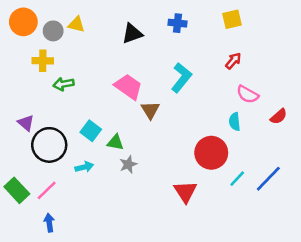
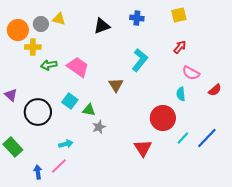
orange circle: (23, 22) -> (18, 30), moved
pink trapezoid: (128, 87) -> (78, 67), moved
purple triangle: (26, 123) -> (11, 95), moved
cyan arrow: (84, 167) -> (66, 144), moved
pink line: (47, 190) -> (59, 166), moved

